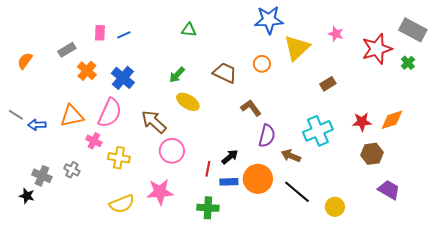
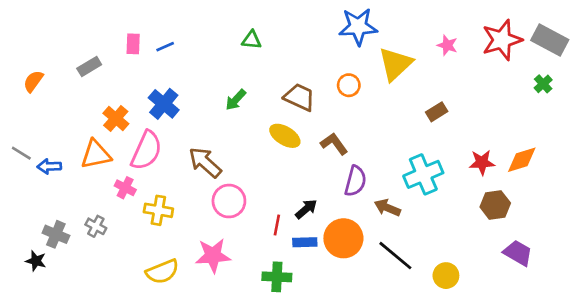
red star: (377, 49) -> (502, 40), moved
orange cross: (87, 71) -> (116, 118), moved
yellow ellipse: (188, 102) -> (285, 136), moved

